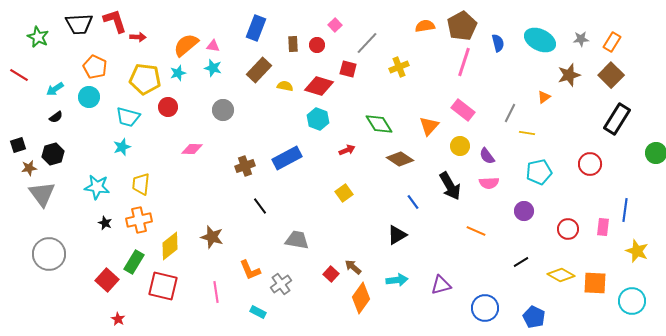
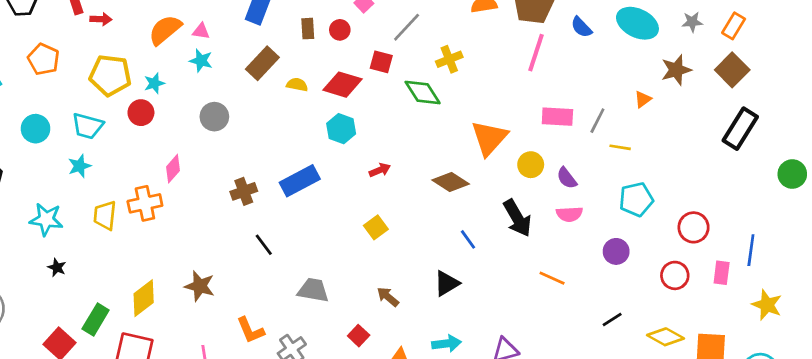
blue semicircle: (498, 43) -> (581, 27), turned 150
cyan star: (178, 73) -> (154, 83), moved
cyan circle: (89, 97) -> (36, 129), moved
pink rectangle: (463, 110) -> (557, 117), moved, turned -35
green diamond: (379, 124) -> (423, 93), moved
orange triangle: (429, 126) -> (489, 138), size x1.4
pink diamond: (192, 149) -> (173, 169), turned -50
red circle: (590, 164) -> (694, 227), moved
orange cross: (139, 220) -> (145, 203), moved
brown arrow: (353, 267) -> (388, 297), moved

